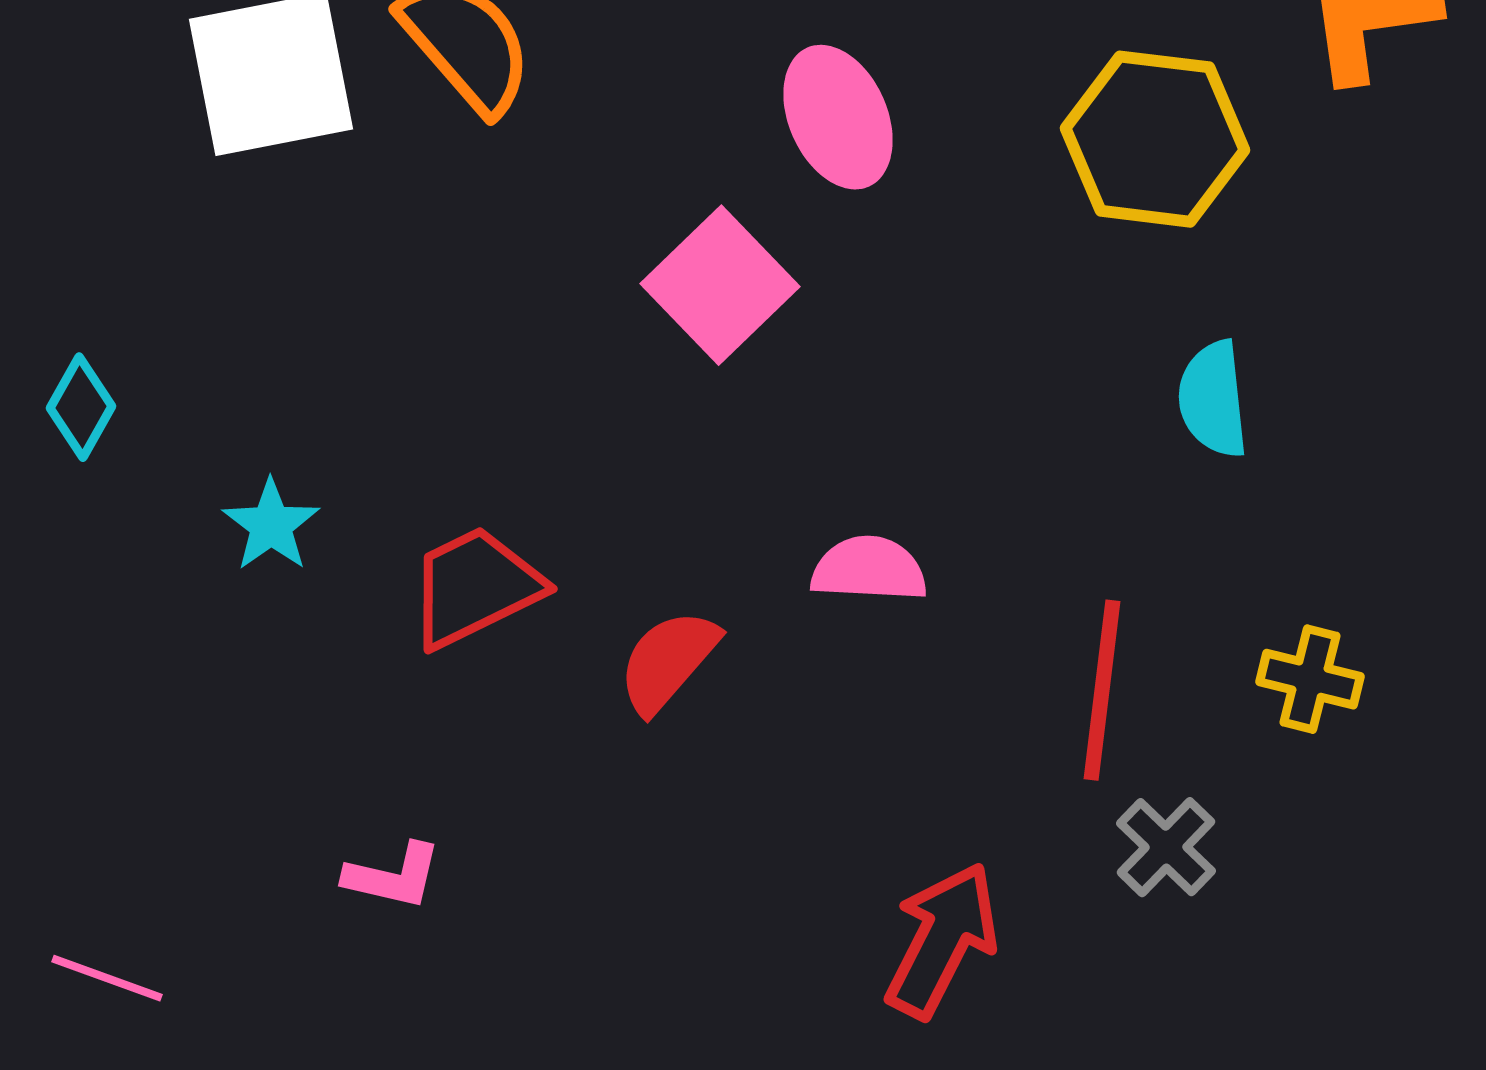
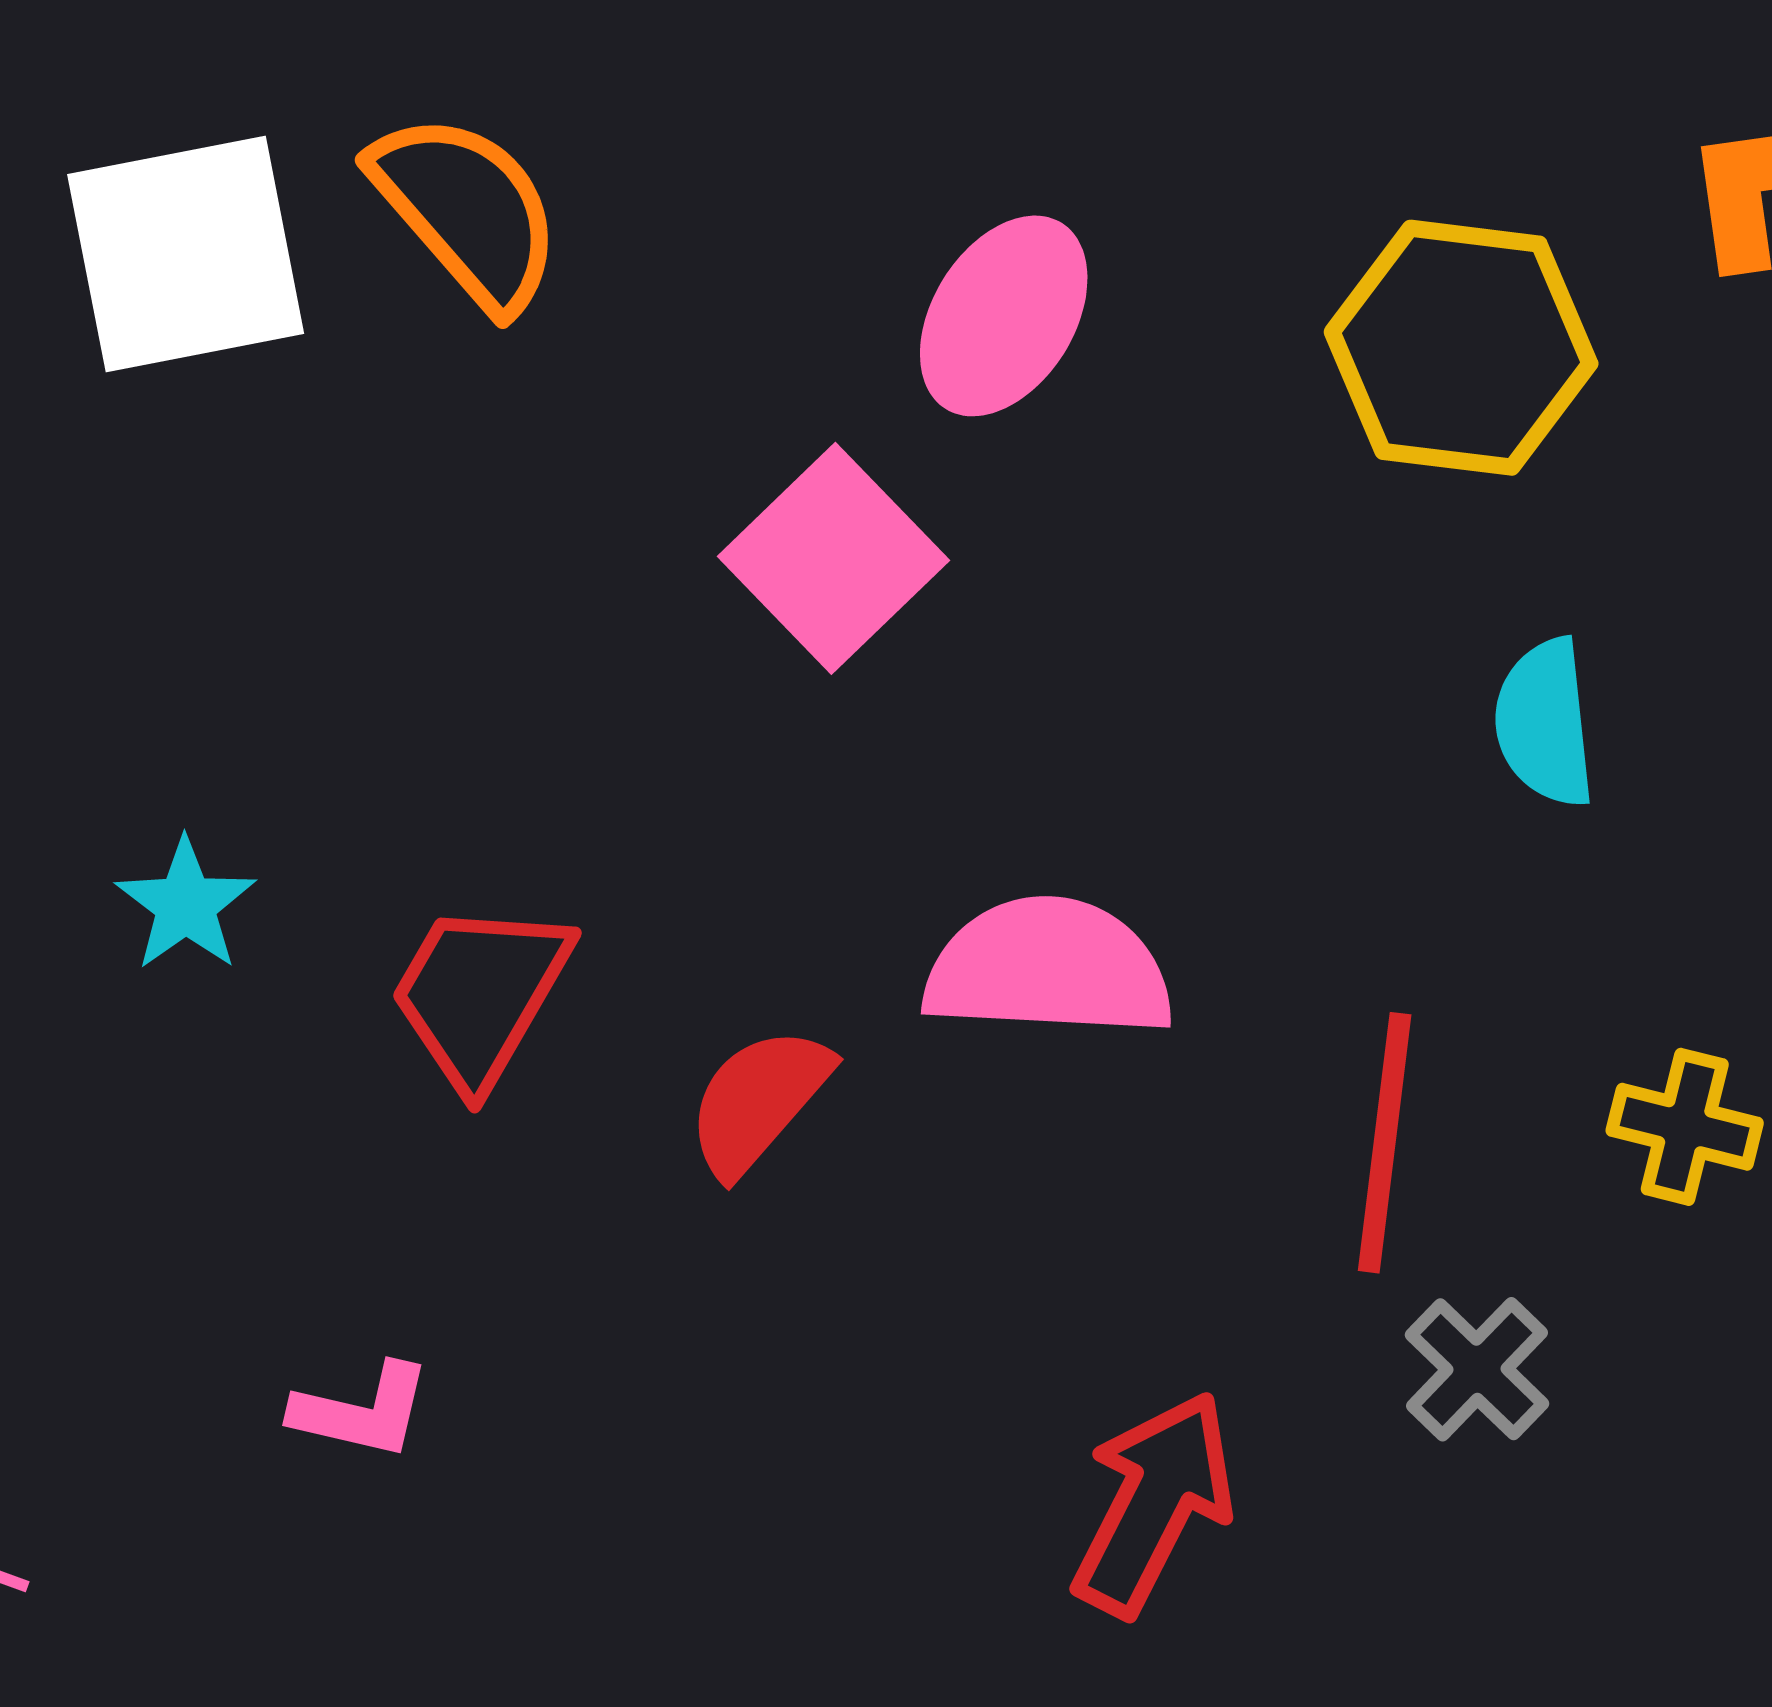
pink ellipse: (838, 117) -> (1004, 316), turned 56
pink semicircle: (869, 569) -> (1048, 968), size x1.5
red trapezoid: (475, 587) -> (480, 994), turned -34

